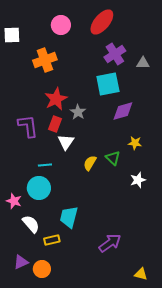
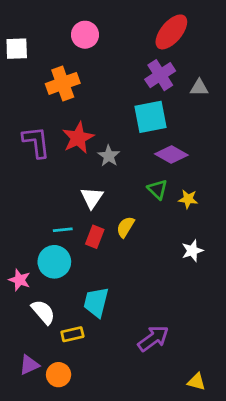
red ellipse: (102, 22) -> (171, 32), moved
purple diamond: (123, 111) -> (171, 155), turned 45
red rectangle: (55, 124) -> (95, 237), moved
purple L-shape: (28, 126) -> (36, 142), moved
green triangle: (113, 158) -> (157, 189), moved

